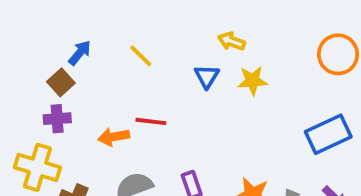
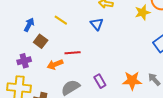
yellow star: (252, 81) -> (143, 12), moved
brown square: (61, 82) -> (41, 41), moved

